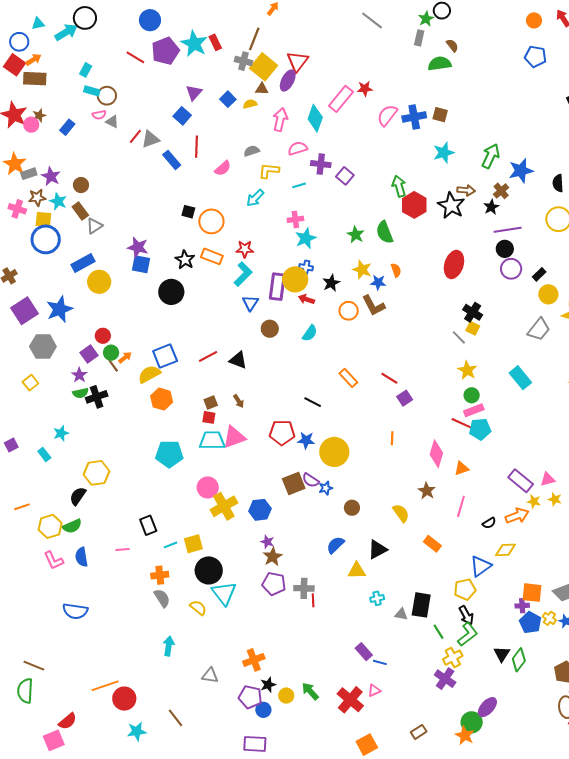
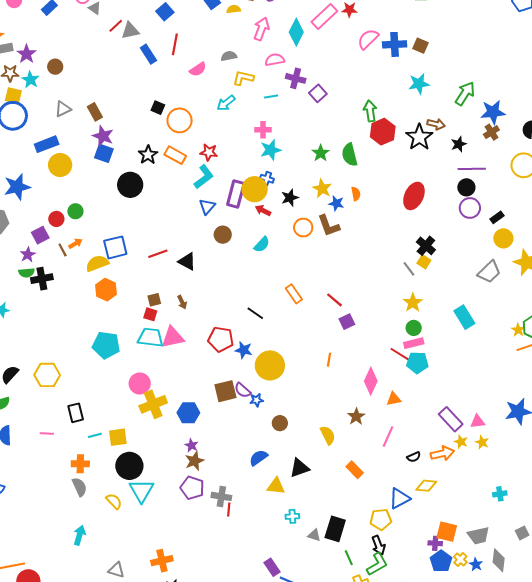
brown cross: (501, 191) -> (491, 132), moved
brown rectangle: (80, 211) -> (95, 112), moved
green circle: (111, 353) -> (75, 211), moved
yellow hexagon: (97, 473) -> (47, 375), moved

